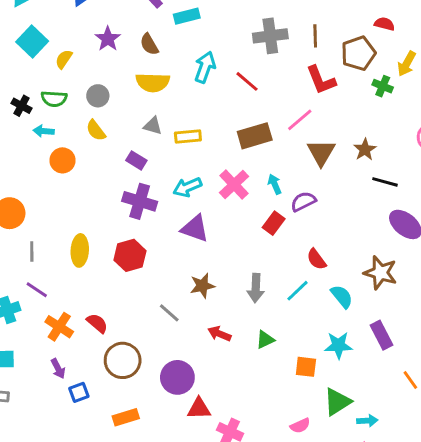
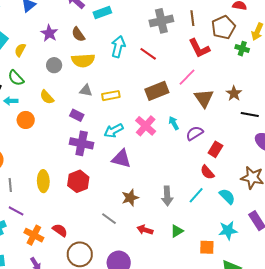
gray circle: (98, 96) -> (54, 65), moved
green semicircle: (54, 99) -> (16, 78), turned 48
red rectangle: (274, 223) -> (215, 149), moved

